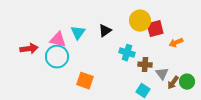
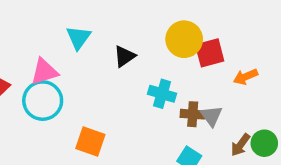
cyan triangle: (78, 33) -> (78, 37), moved
pink triangle: (58, 40) -> (44, 72), turned -30
gray triangle: (162, 74) -> (211, 116), moved

